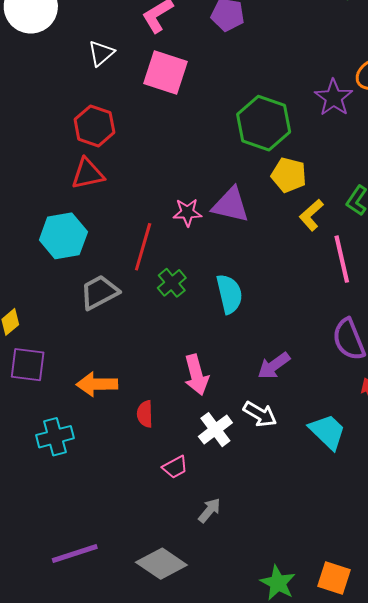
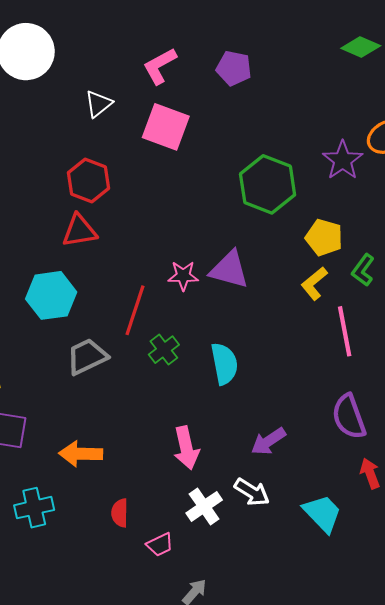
yellow pentagon: (289, 175) -> (324, 237), moved
red semicircle: (145, 414) -> (120, 513), moved

